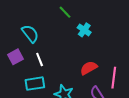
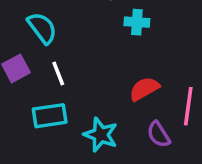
cyan cross: (84, 30) -> (137, 22), turned -32

